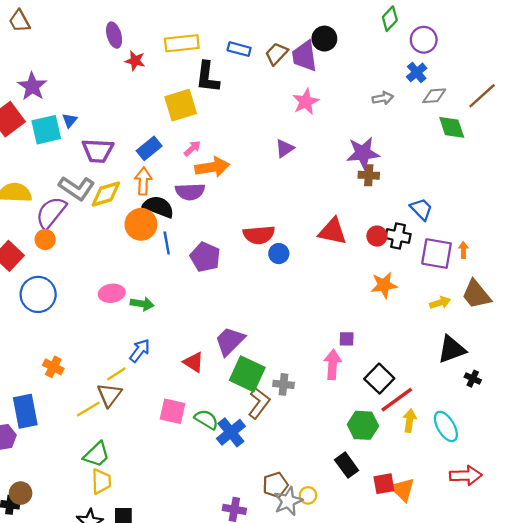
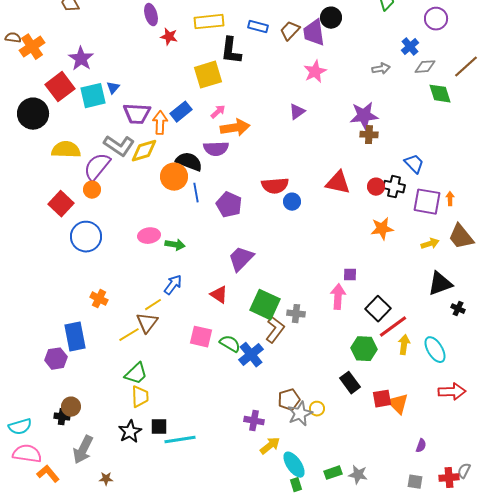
purple circle: (424, 40) -> (436, 19), moved
orange arrow: (143, 181) -> (160, 123), moved
purple trapezoid: (230, 341) -> (241, 259), moved

